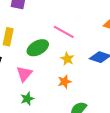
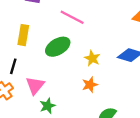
pink line: (64, 32) -> (72, 17), moved
pink triangle: (24, 74) -> (35, 86), moved

